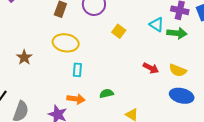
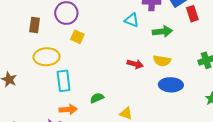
yellow square: (119, 31) -> (77, 37), moved
green arrow: (177, 33) -> (162, 31), moved
cyan rectangle: (77, 70) -> (64, 81), size x1.5

